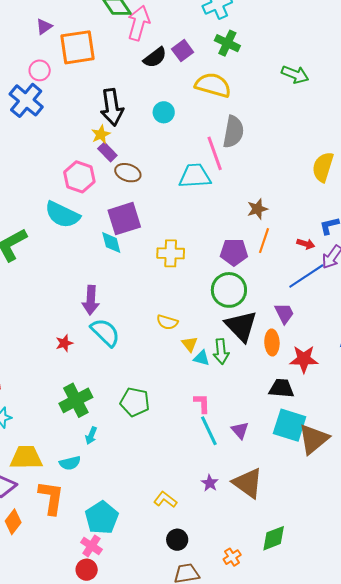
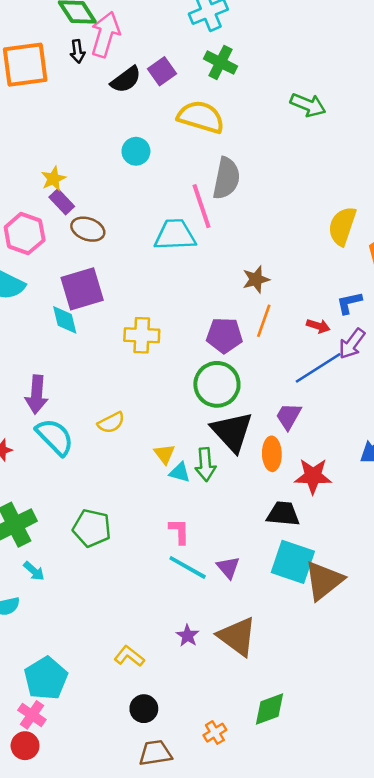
black arrow: (112, 107) -> (77, 51), moved, size x0.5
purple trapezoid: (284, 313) -> (289, 416), turned -125
yellow semicircle: (167, 322) -> (111, 423), moved, turned -45
cyan line: (209, 431) -> (188, 567), turned -36
cyan arrow: (91, 436) -> (34, 571), turned -72

